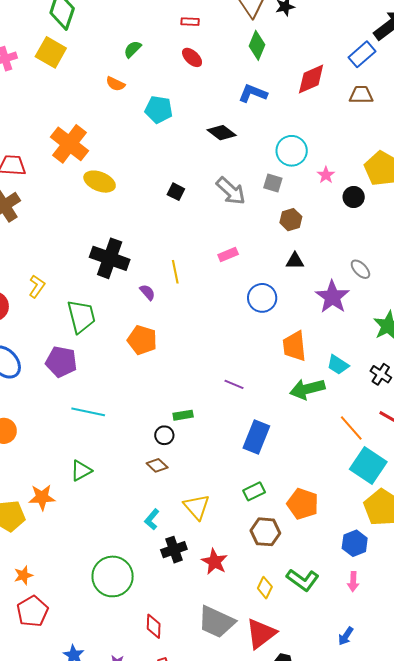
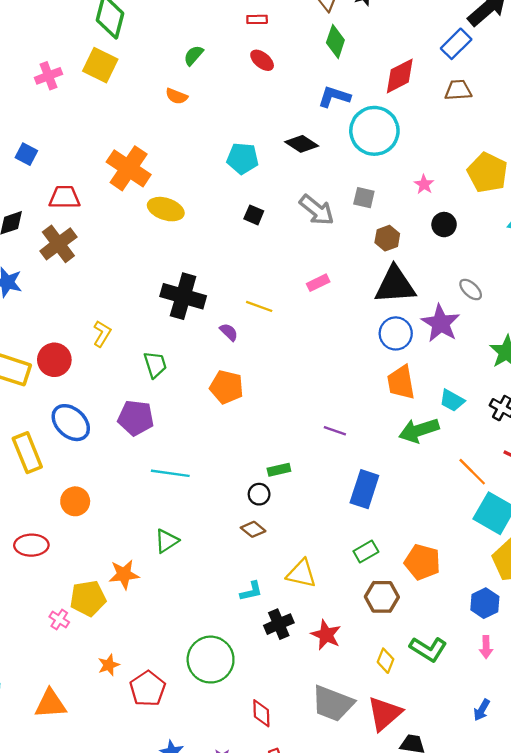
cyan pentagon: (159, 110) -> (243, 158), moved
cyan circle: (292, 151) -> (374, 131), moved, size x1.4
black circle: (354, 197) -> (444, 225), moved
black triangle: (295, 261) -> (395, 285), size x2.0
yellow line: (175, 272) -> (259, 306), turned -55
blue circle: (262, 298) -> (396, 333), moved
green trapezoid: (81, 316) -> (155, 365), size x0.7
yellow triangle: (197, 507) -> (301, 574), turned -32
cyan L-shape: (152, 519) -> (251, 591), turned -140
red pentagon: (32, 611) -> (148, 689), moved

